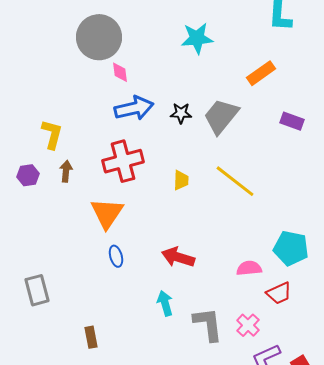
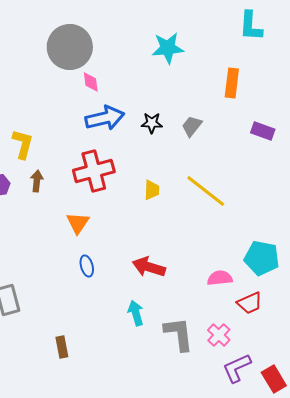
orange rectangle: (261, 73) -> (232, 83), turned -48
gray trapezoid: (221, 116) -> (192, 126), size x0.6
orange triangle: (107, 213) -> (78, 223), size x0.7

